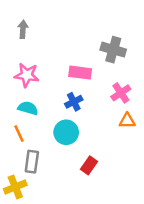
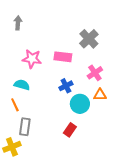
gray cross: (113, 50) -> (89, 39), turned 30
pink star: (27, 75) -> (32, 59), moved
blue cross: (74, 102) -> (66, 86), moved
cyan circle: (66, 132) -> (80, 104), moved

